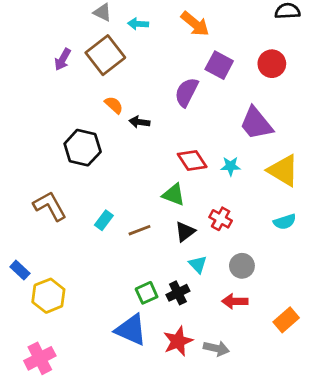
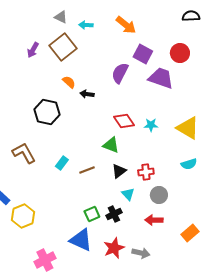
purple trapezoid: (256, 123) -> (161, 78), moved, turned 148
red cross: (221, 219) -> (146, 172), moved, turned -35
pink cross: (40, 358) -> (45, 260), moved

